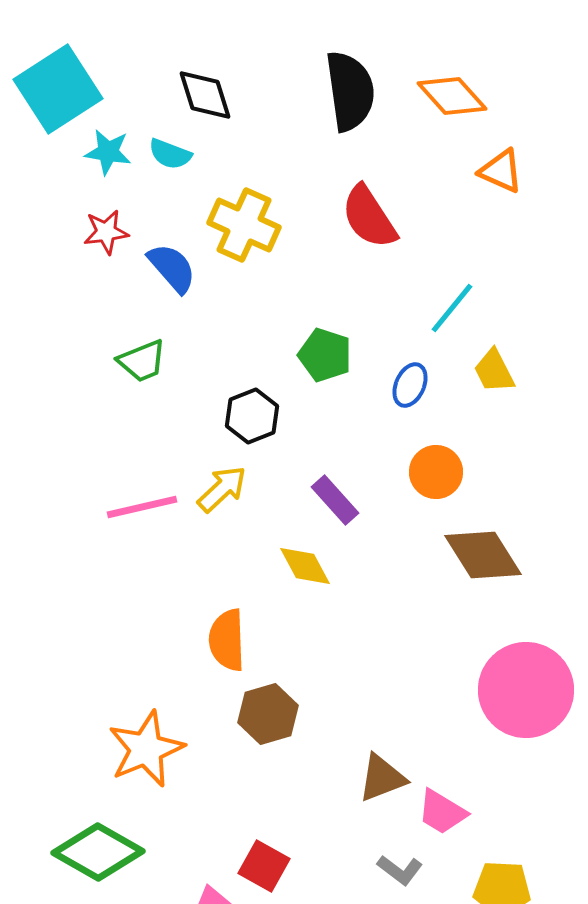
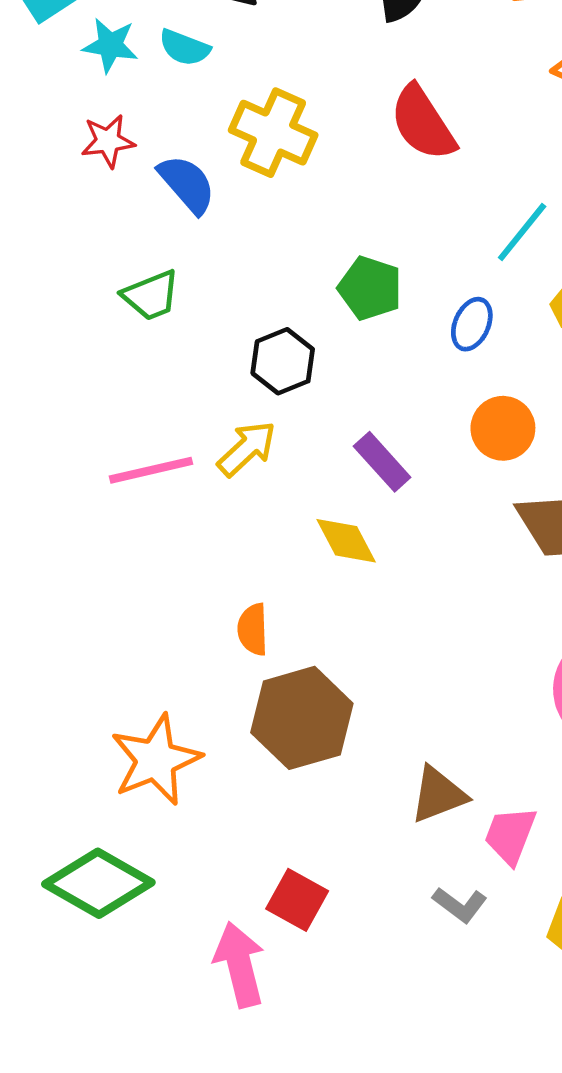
orange semicircle: (227, 640) -> (253, 629), size x0.7
brown hexagon: (268, 714) -> (302, 718), size x1.4
pink trapezoid: (442, 812) -> (510, 835), turned 80

